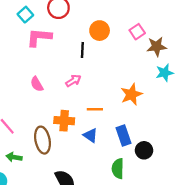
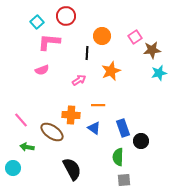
pink semicircle: (37, 84) -> (42, 70), moved, turned -80
orange star: (131, 94) -> (111, 71), moved
brown ellipse: (43, 140) -> (52, 132), turned -45

